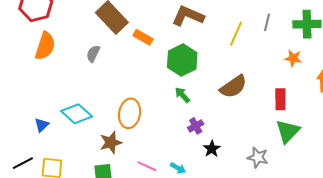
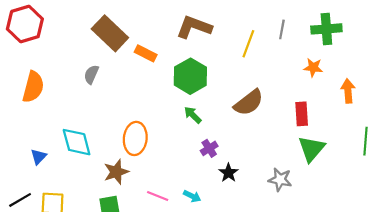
orange semicircle: (45, 46) -> (33, 87), moved
cyan diamond: (77, 114) -> (77, 142), turned 36

